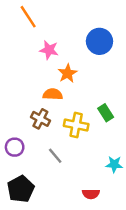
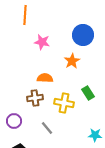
orange line: (28, 17) -> (25, 15), turned 36
orange star: (68, 73) -> (72, 61), moved
brown cross: (40, 119) -> (35, 98), turned -35

